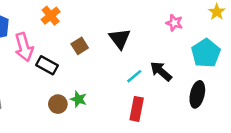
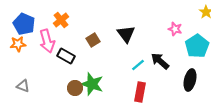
orange cross: (51, 16) -> (61, 20), moved
pink star: (174, 23) -> (175, 29), moved
green star: (78, 99) -> (92, 84), size x1.6

